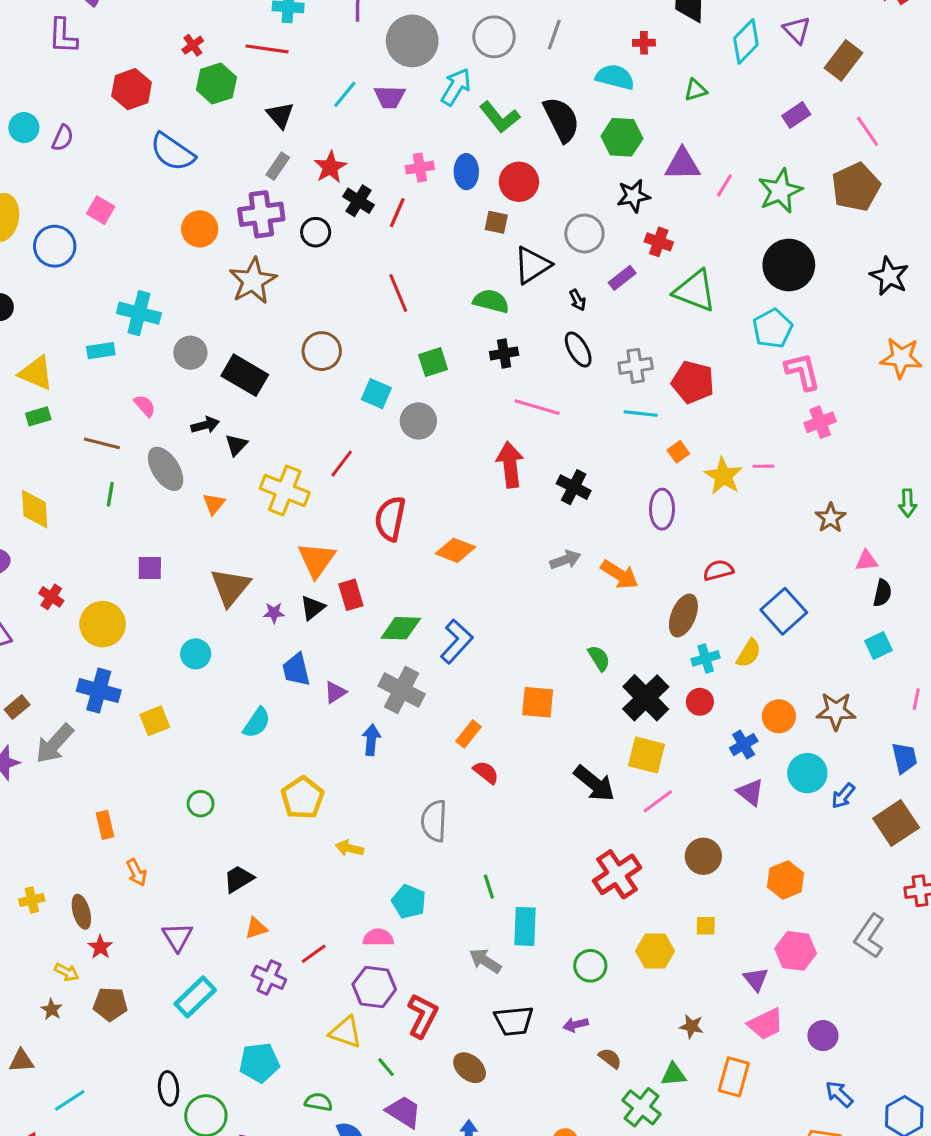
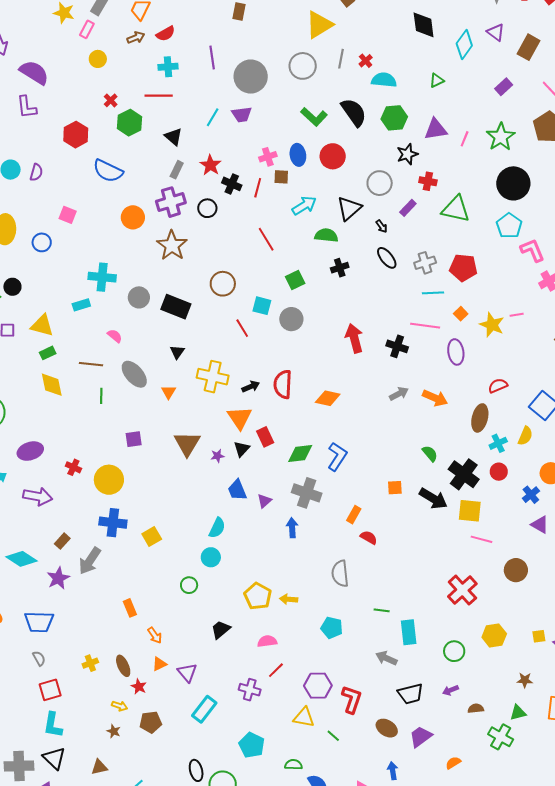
red cross: (644, 43) -> (366, 61), moved, turned -32
cyan arrow: (456, 87) -> (304, 206), moved, turned 35
brown square: (496, 222) -> (281, 177), moved
blue circle: (55, 246) -> (42, 242), size x0.7
pink line: (537, 407) -> (425, 326), moved
black arrow: (205, 425) -> (251, 387), moved
red line: (342, 464) -> (242, 328), moved, turned -60
yellow diamond: (35, 509) -> (52, 385), moved
cyan circle: (196, 654) -> (211, 557), moved
orange square: (538, 702) -> (395, 488), size x0.7
black arrow: (594, 783) -> (433, 499), moved
yellow pentagon: (302, 798) -> (258, 596), moved
pink line: (658, 801) -> (481, 539), turned 60
green line: (489, 887) -> (382, 610), turned -56
yellow square: (706, 926) -> (539, 636), moved
orange triangle: (256, 928) -> (159, 664), moved
pink semicircle: (378, 937) -> (267, 641), moved
brown semicircle: (610, 1058) -> (476, 708), turned -35
cyan pentagon: (259, 1063) -> (252, 745), turned -30
purple trapezoid: (404, 1112) -> (421, 737), moved, turned -60

